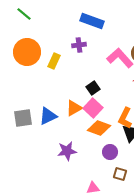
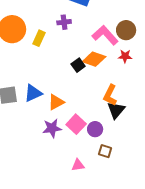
orange triangle: (74, 108) -> (56, 102), moved
pink square: (93, 108) -> (76, 124), moved
orange diamond: (99, 128) -> (94, 59), moved

